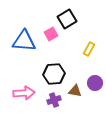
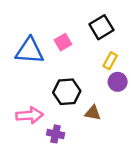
black square: (67, 19) -> (101, 27), moved
purple circle: (95, 83) -> (118, 82), moved
purple cross: (54, 100) -> (56, 134), moved, turned 32

